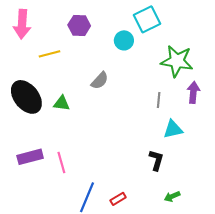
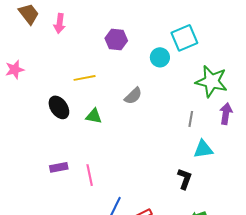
pink arrow: (22, 24) -> (60, 23), moved, size x0.7
yellow line: (49, 54) -> (85, 78), moved
black ellipse: (26, 97) -> (59, 107), size x0.7
purple rectangle: (30, 157) -> (59, 167), size x0.7

